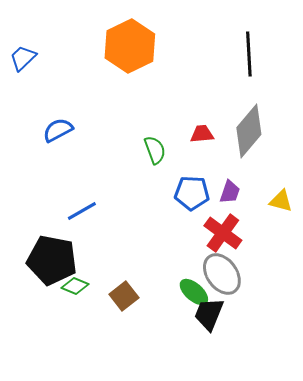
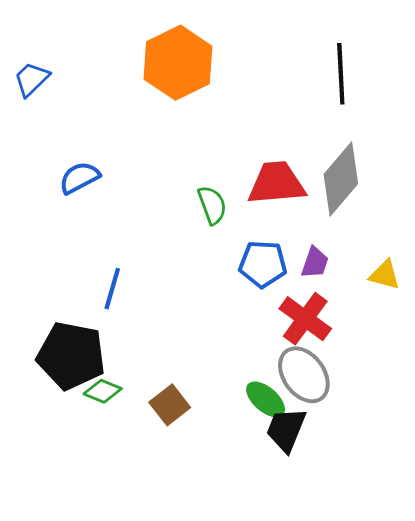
red trapezoid: (202, 134) -> (277, 183), size x1.8
blue line: (82, 211) -> (112, 289), turned -44

